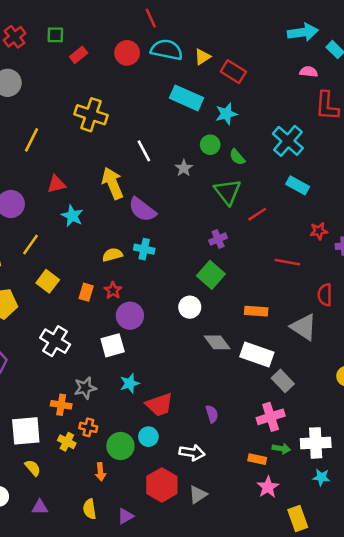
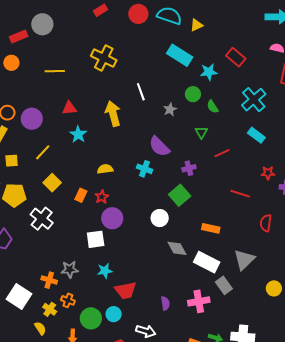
red rectangle: (233, 72) -> (236, 57), moved
yellow line: (31, 140) -> (55, 71), turned 54
green triangle: (228, 192) -> (201, 132), size x0.6
purple semicircle: (142, 210) -> (159, 146), moved
cyan cross: (144, 249) -> (145, 169), moved
gray triangle: (304, 327) -> (244, 260), moved, turned 35
white cross: (55, 341) -> (42, 219), moved
pink cross: (271, 417) -> (199, 301), moved
white square: (26, 431) -> (19, 296), turned 30
yellow semicircle: (33, 468) -> (40, 328), moved

